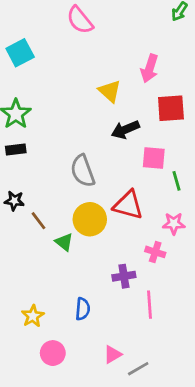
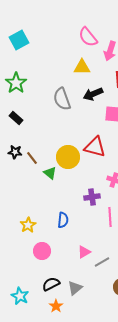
pink semicircle: (80, 20) -> (88, 37), moved
yellow triangle: (110, 91) -> (82, 67), turned -42
black rectangle: (16, 150) -> (16, 118), moved, turned 48
gray semicircle: (83, 171) -> (62, 99), moved
black star: (14, 201) -> (15, 152), moved

